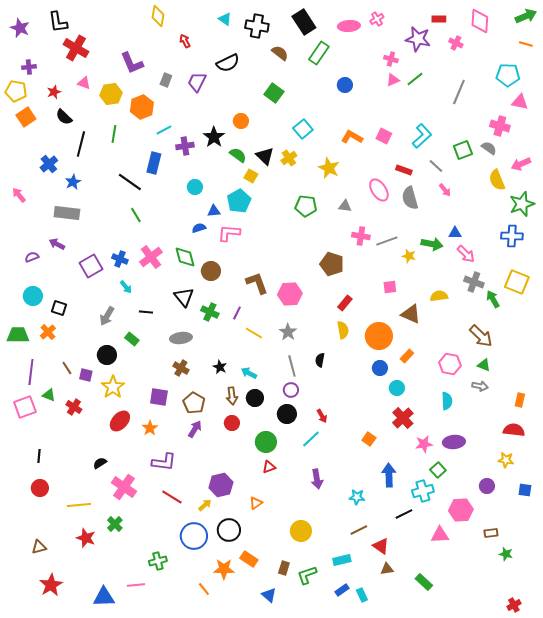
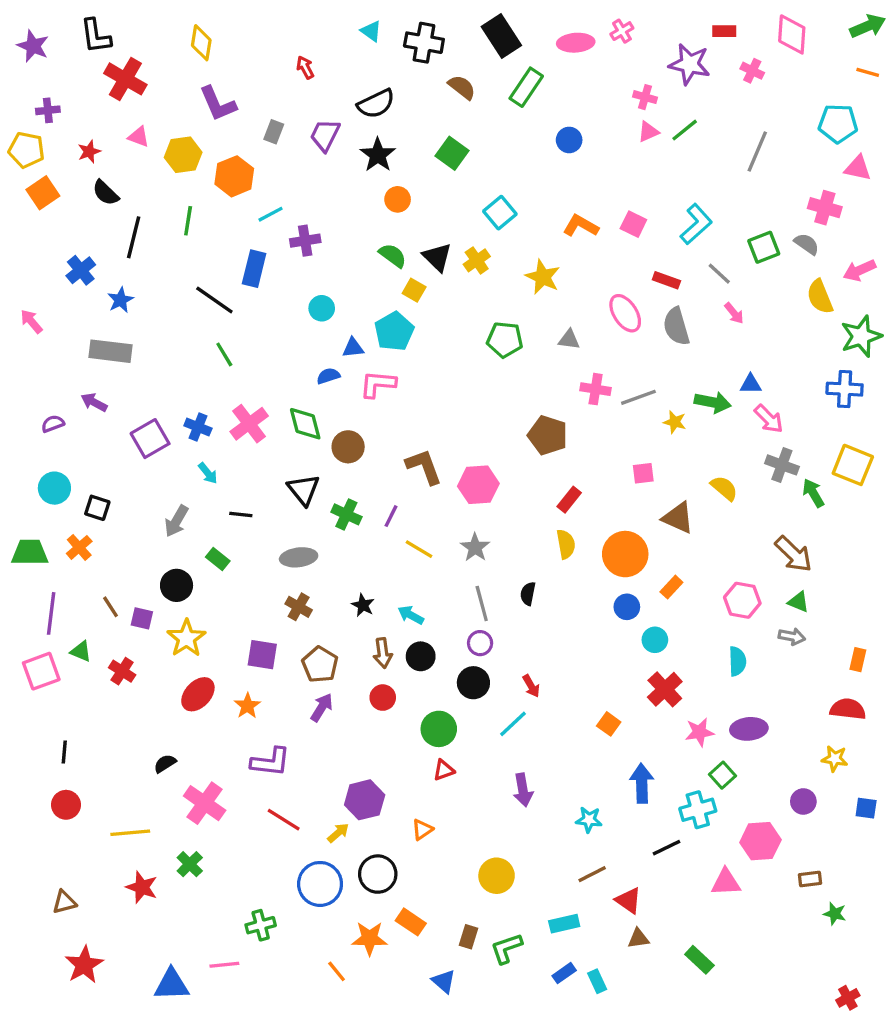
yellow diamond: (158, 16) -> (201, 43), moved
black star: (214, 137) -> (378, 155), moved
yellow semicircle: (439, 296) -> (724, 488), turned 48

